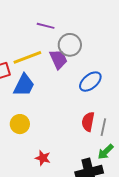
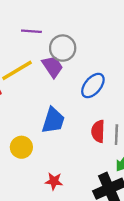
blue trapezoid: (24, 85) -> (53, 120), moved

